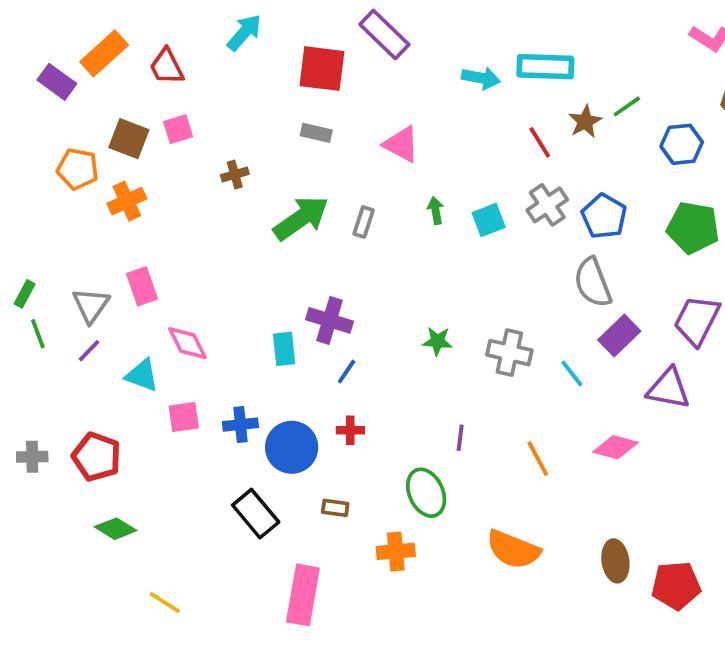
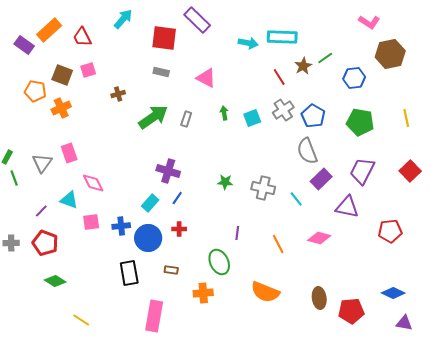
cyan rectangle: (284, 349) -> (150, 203), moved, turned 48
purple line: (89, 351) -> (41, 211), moved
black rectangle: (256, 514) -> (129, 273), turned 30

